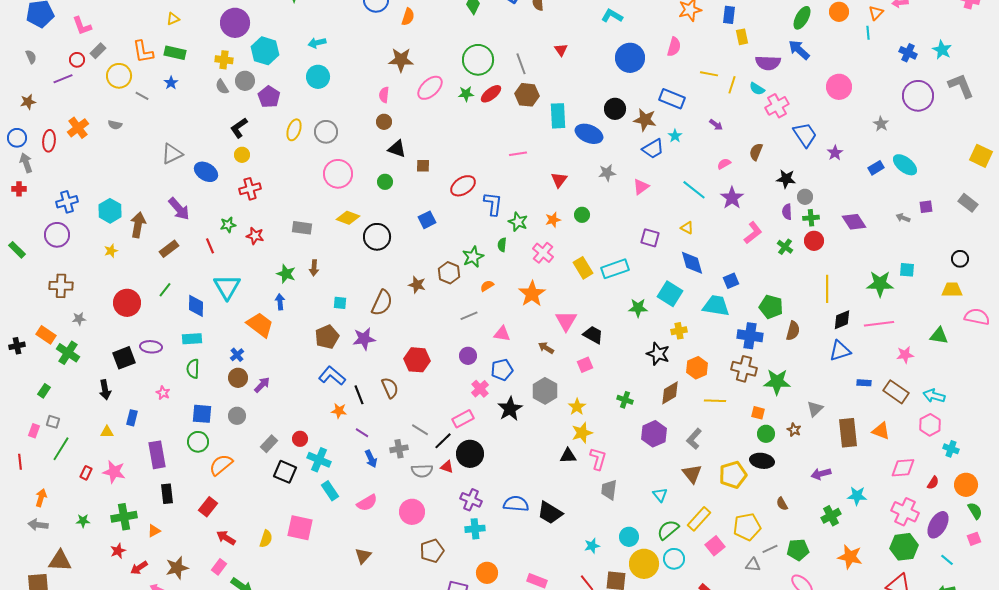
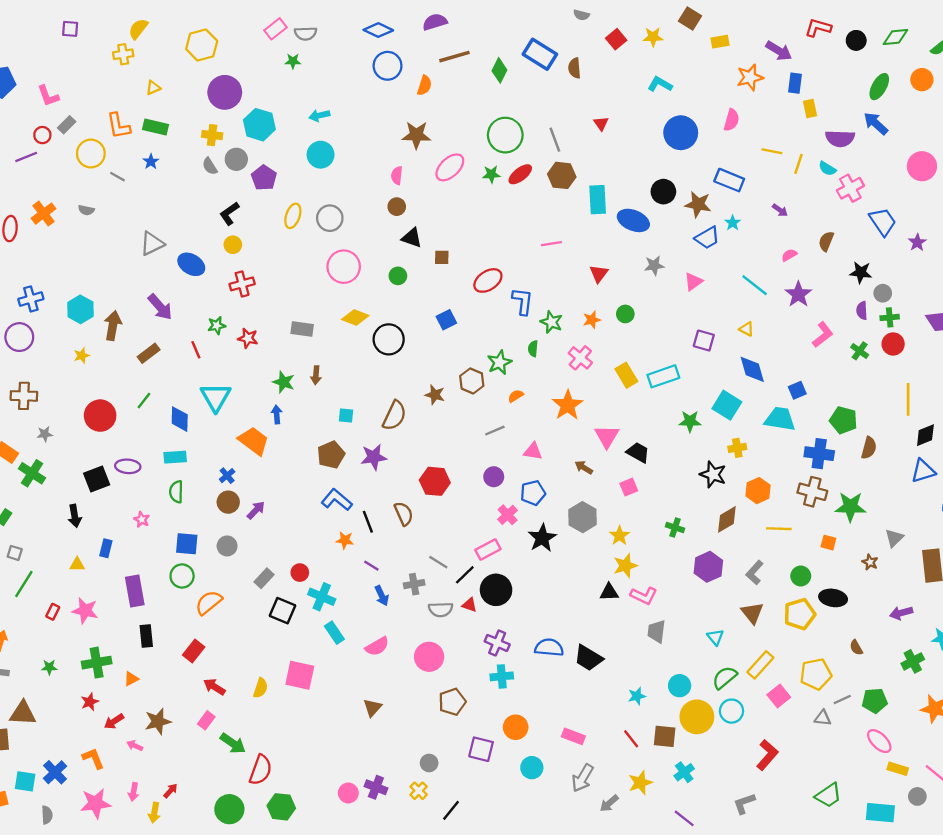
green circle: (766, 434) -> (801, 576), moved
pink L-shape: (598, 459) -> (644, 596), turned 100

